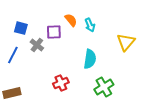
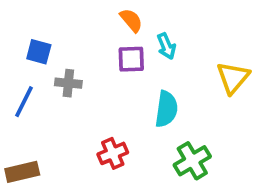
orange semicircle: (71, 20) -> (131, 20), moved
purple square: (54, 32) -> (131, 59), moved
gray cross: (37, 45) -> (68, 83), turned -32

